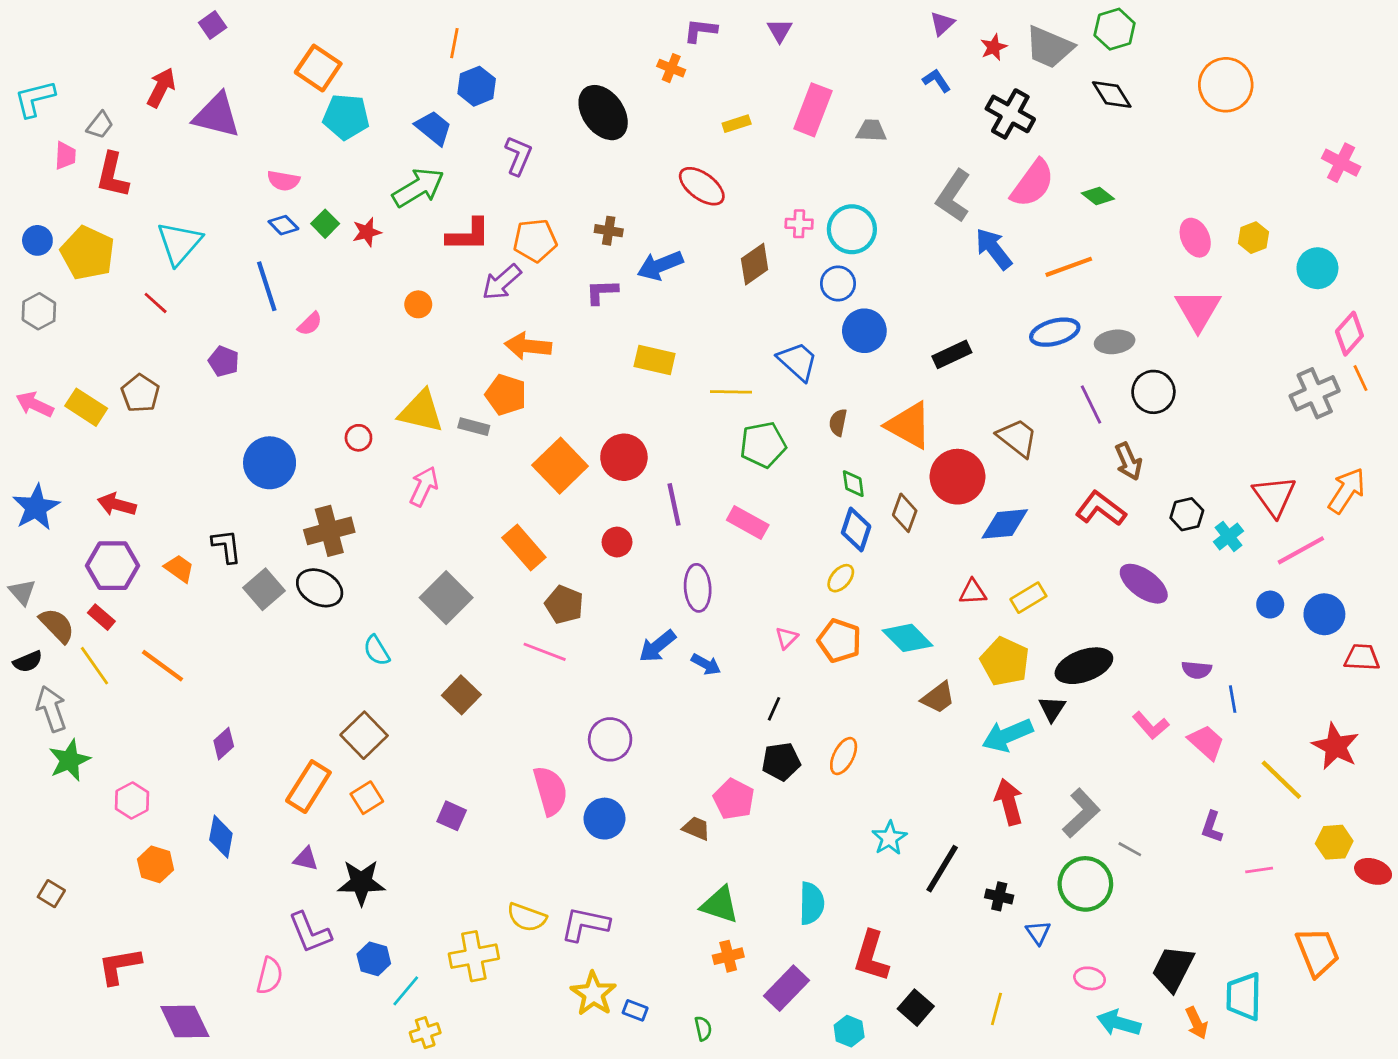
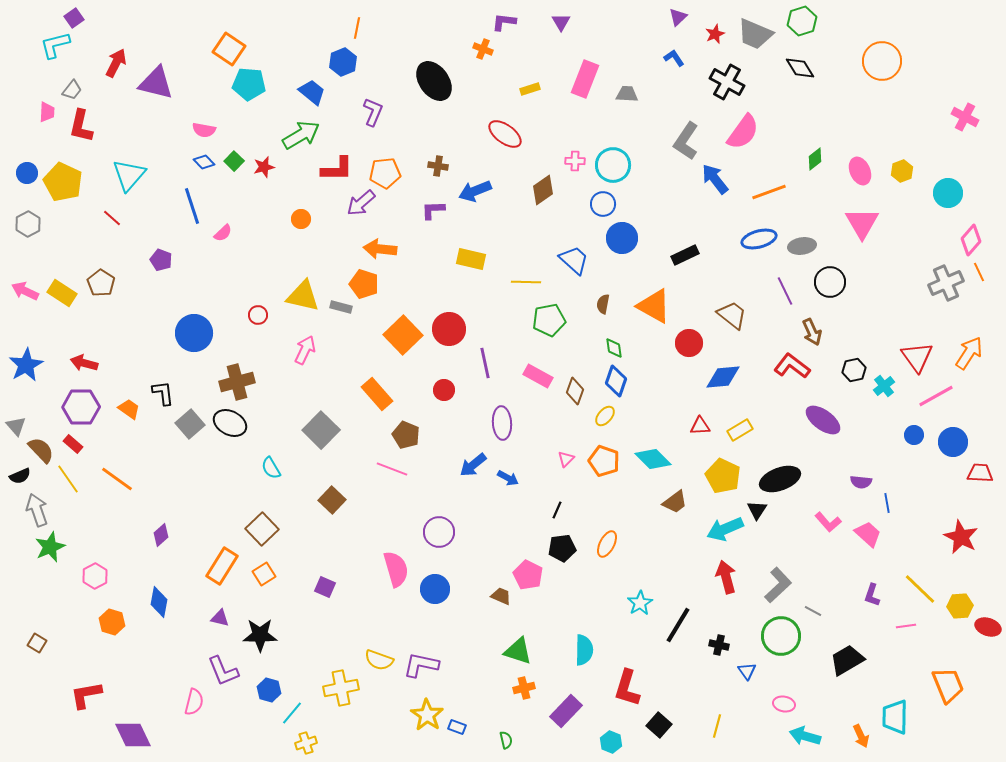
purple square: (213, 25) -> (74, 18), moved
orange line: (454, 43) -> (357, 28), moved
cyan L-shape: (35, 99) -> (55, 45), moved
green diamond: (1098, 196) -> (815, 159), moved, turned -75
red circle: (958, 477) -> (689, 343), size x0.7
brown diamond: (905, 513) -> (575, 391), moved
yellow line: (1281, 780) -> (920, 589), moved
black trapezoid: (1173, 969) -> (847, 660), moved, turned 33

